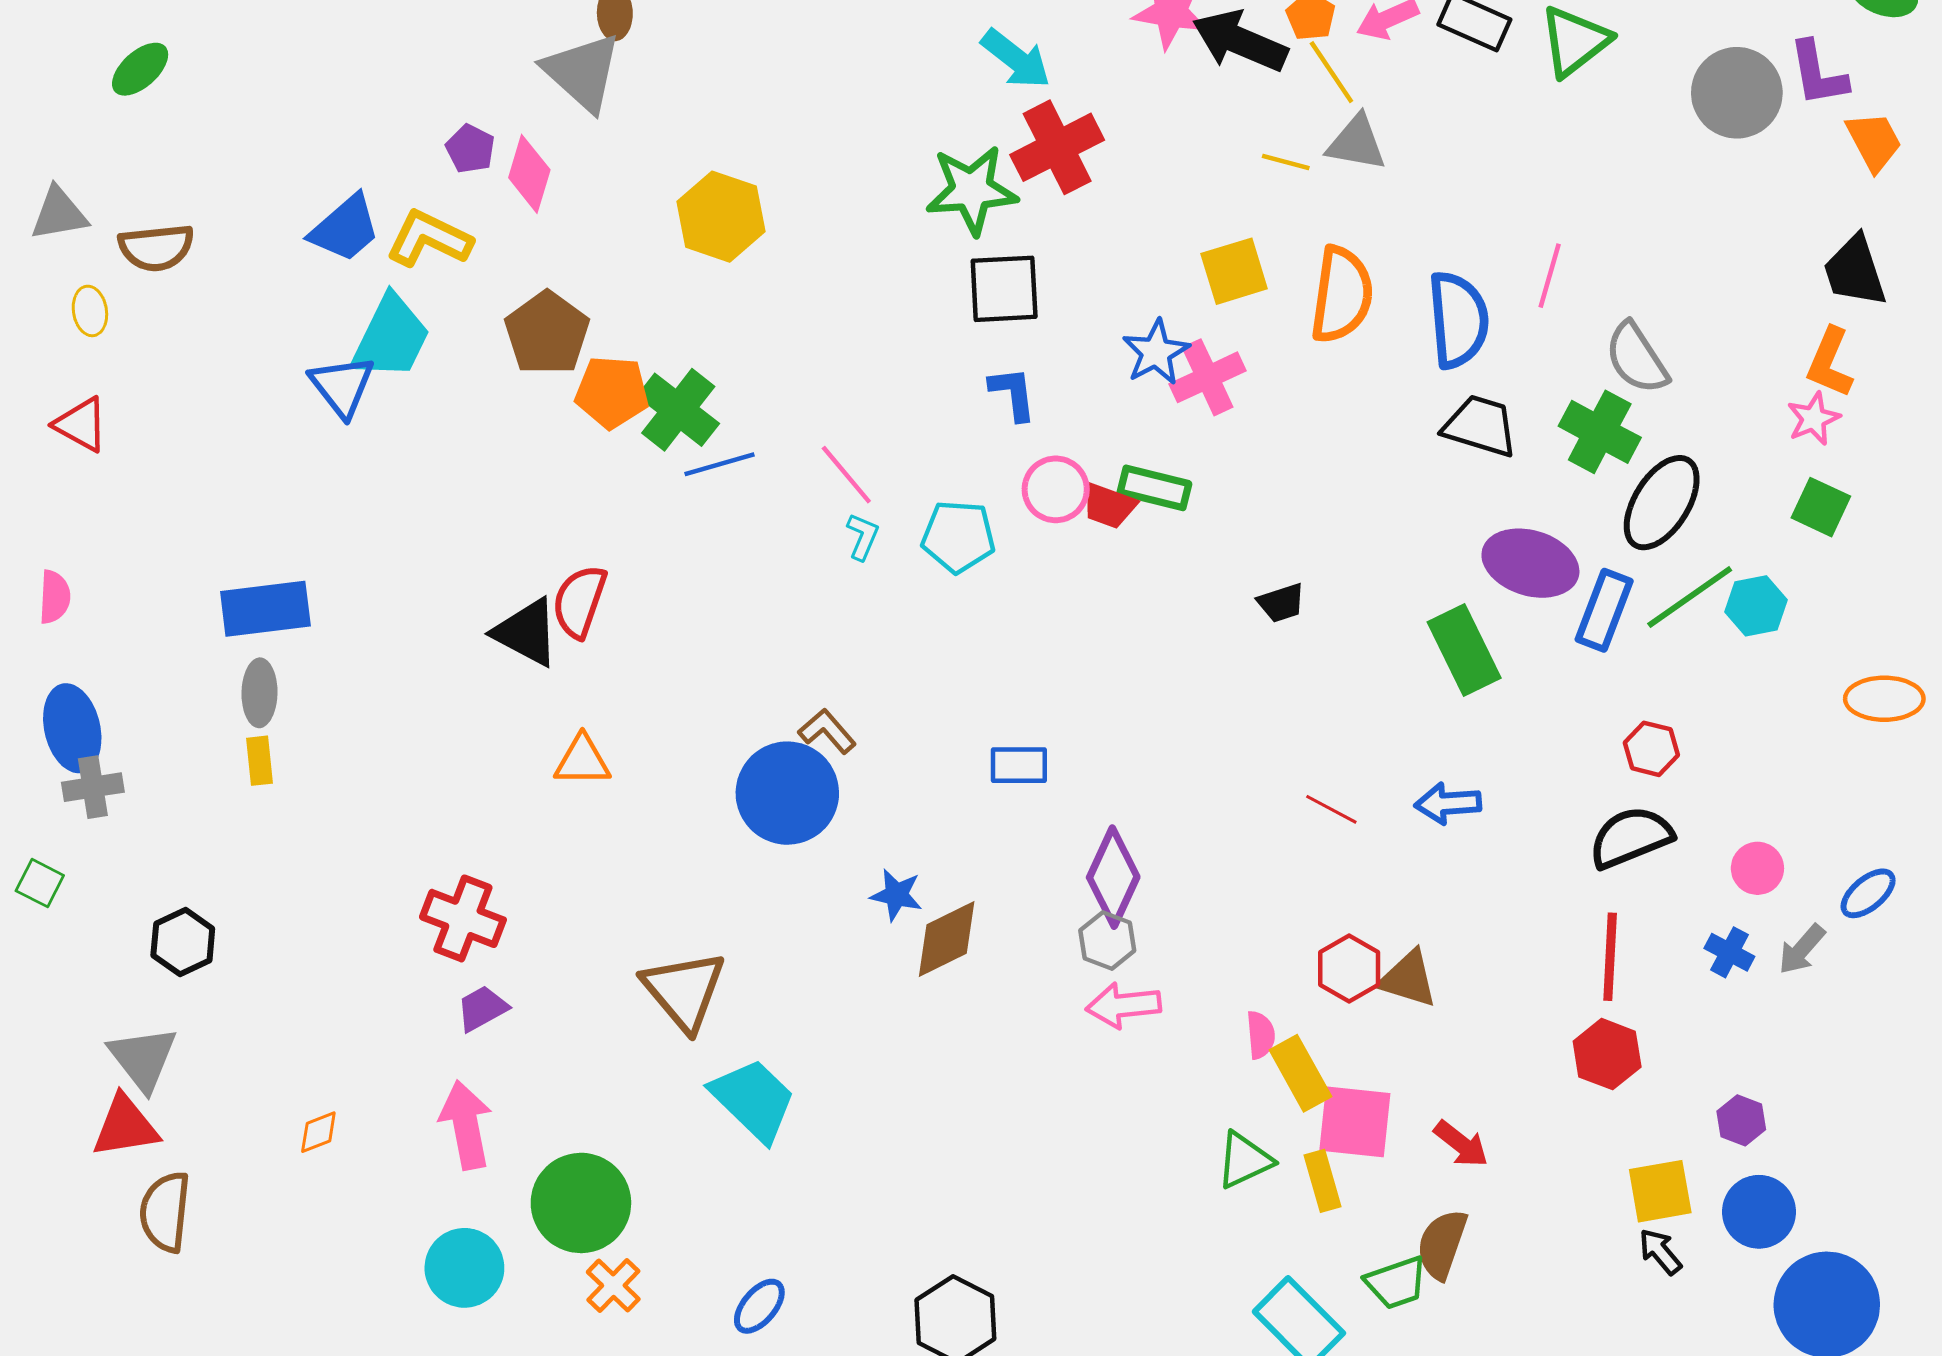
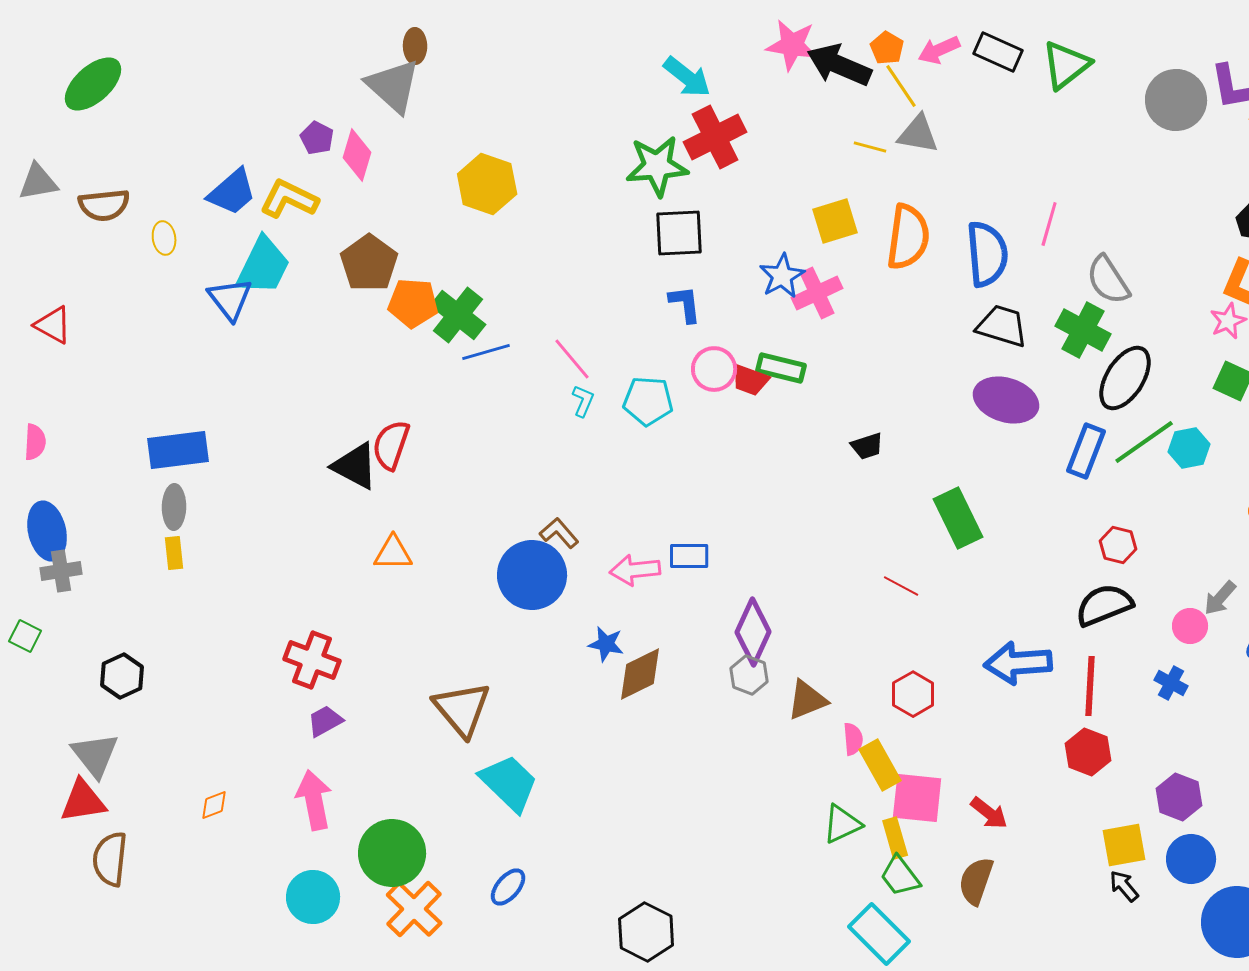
green ellipse: (140, 69) -> (93, 84), size x1.5
yellow ellipse: (90, 311) -> (164, 238), moved
purple ellipse: (1530, 563) -> (1006, 400), moved
green rectangle: (1464, 650) -> (958, 518), moved
blue arrow: (1448, 803) -> (1018, 663), moved, size x1.5
gray arrow: (1802, 949) -> (1220, 598), moved
brown triangle: (1408, 979) -> (807, 700), moved, turned -39
pink arrow: (1123, 1005) -> (635, 570), moved
purple hexagon: (1741, 1120) -> (1179, 797), size x1.4
green trapezoid: (1396, 1283) -> (900, 876), moved, turned 72
orange cross: (613, 1286) -> (414, 909), size x1.5
blue ellipse: (759, 1306) -> (508, 887), moved

